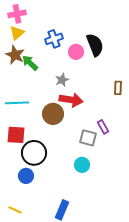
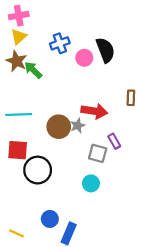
gray star: (62, 80) -> (78, 126), moved
red arrow: (71, 100) -> (94, 111), moved
blue circle: (26, 176) -> (50, 219), moved

